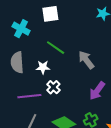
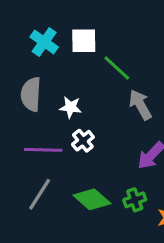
white square: (50, 14) -> (84, 41), moved
green line: (56, 48) -> (117, 68), moved

